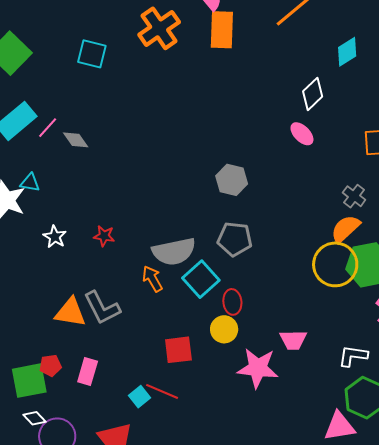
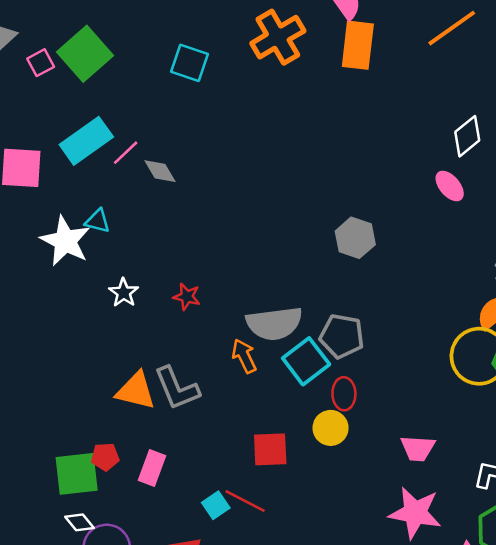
gray pentagon: (235, 239) -> (342, 336), moved
pink star: (258, 368) -> (415, 513), moved

